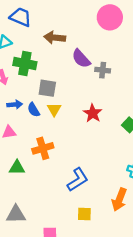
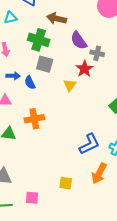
green cross: (25, 64) -> (39, 40), moved
yellow triangle: (54, 109) -> (70, 85), moved
red star: (93, 113) -> (84, 69), moved
blue L-shape: (78, 180) -> (89, 144), moved

